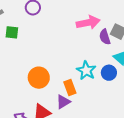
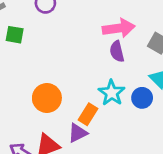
purple semicircle: (105, 37) -> (117, 51), moved
orange rectangle: (70, 87) -> (88, 114), turned 49

